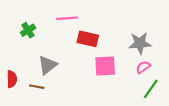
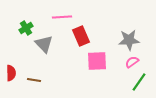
red rectangle: (88, 39) -> (81, 36), turned 54
gray triangle: (48, 65) -> (44, 44), moved, turned -36

